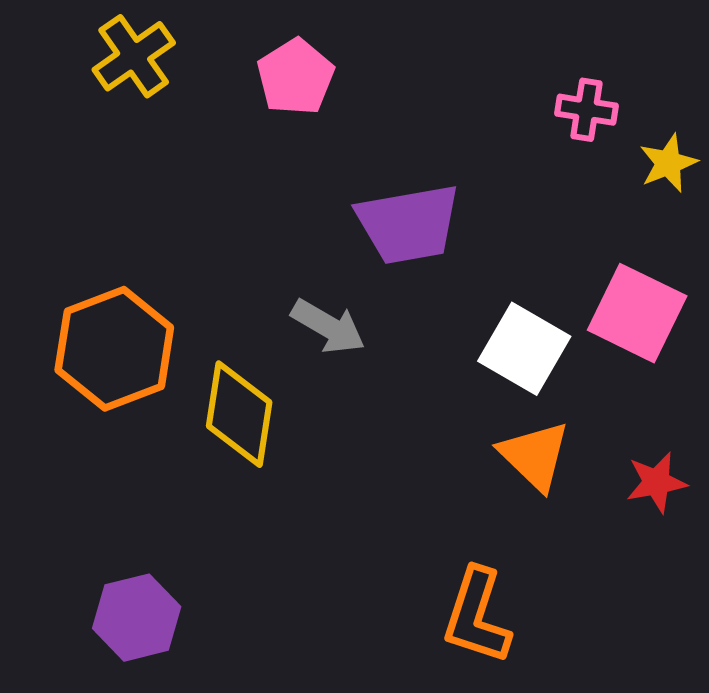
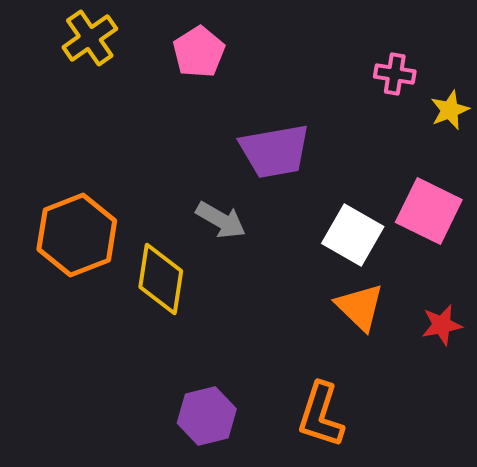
purple hexagon: (137, 618) -> (207, 416), moved

